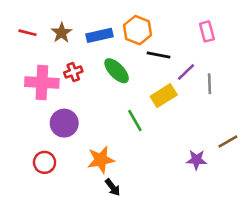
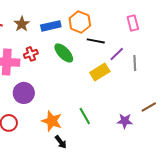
green line: (135, 120) -> (85, 116), moved
orange star: (101, 160) -> (52, 121), turned 30

